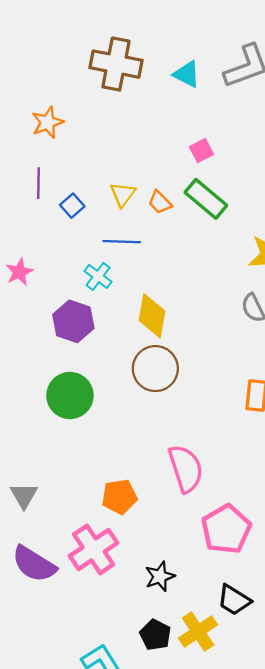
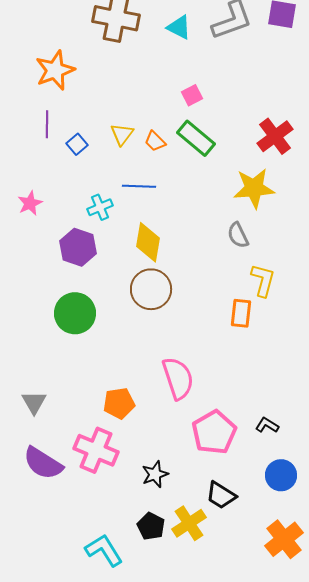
orange star: (47, 122) -> (55, 70), size x1.4
blue line: (122, 242) -> (139, 186), moved
cyan cross: (98, 276) -> (100, 207), turned 30
pink cross: (94, 549) -> (96, 450), turned -33

